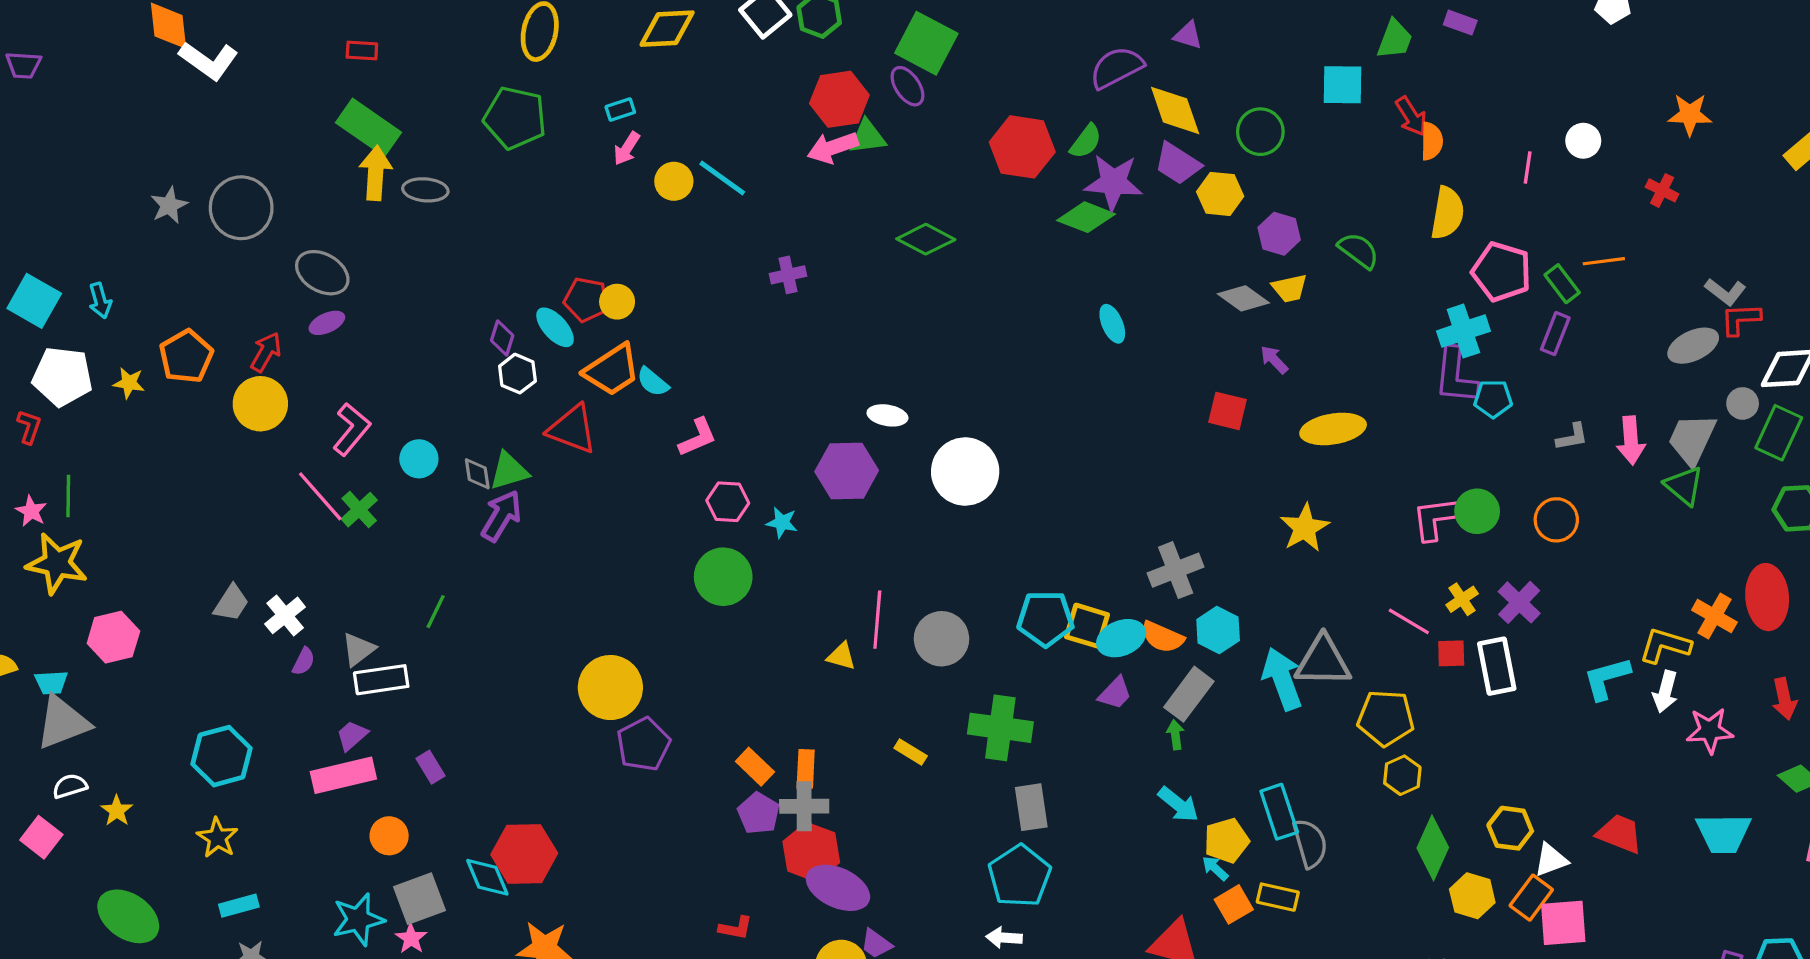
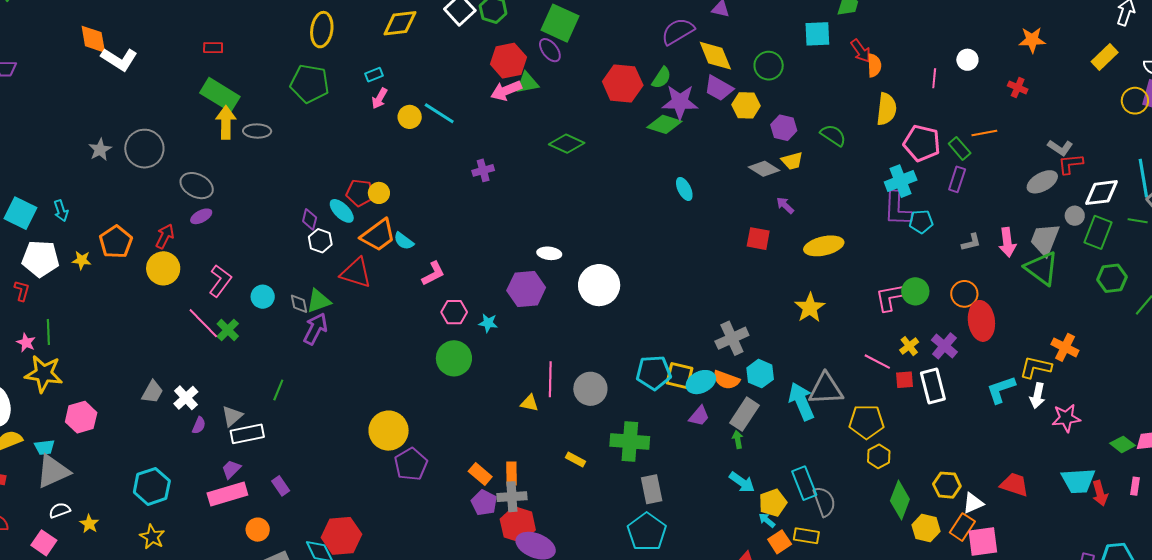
green triangle: (1684, 486) -> (1042, 268), size x1.4
red ellipse: (1767, 597) -> (981, 321), moved
red arrow: (1784, 699) -> (1100, 493), moved

